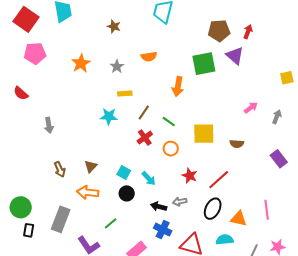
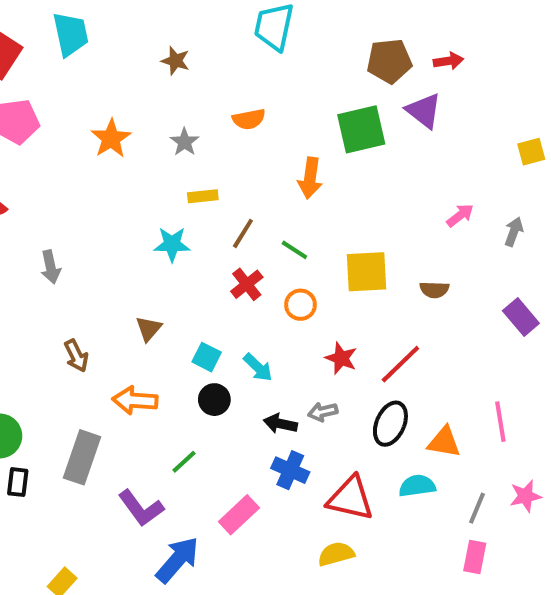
red arrow: (248, 32) -> (448, 61), turned 64
brown triangle: (91, 166) -> (149, 329), moved

